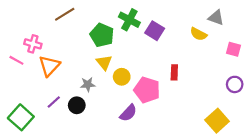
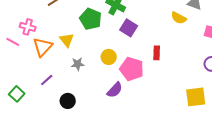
purple square: (155, 31) -> (129, 28), moved
yellow triangle: (104, 62) -> (67, 40), moved
black circle: (77, 105) -> (68, 101), moved
green square: (21, 117) -> (17, 94), size x0.7
yellow square: (217, 121) -> (196, 97), turned 35

